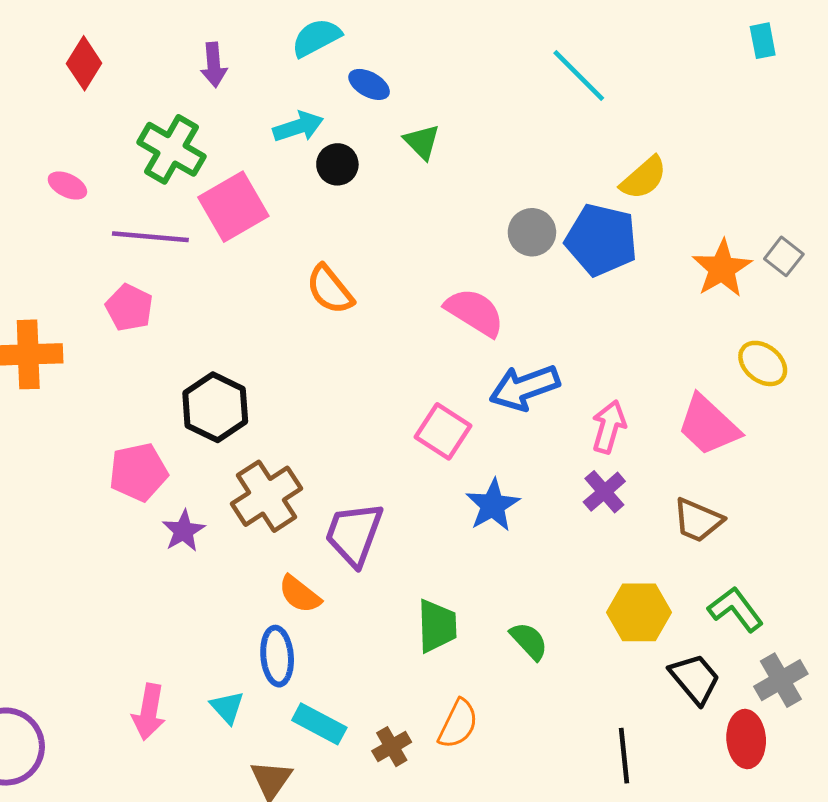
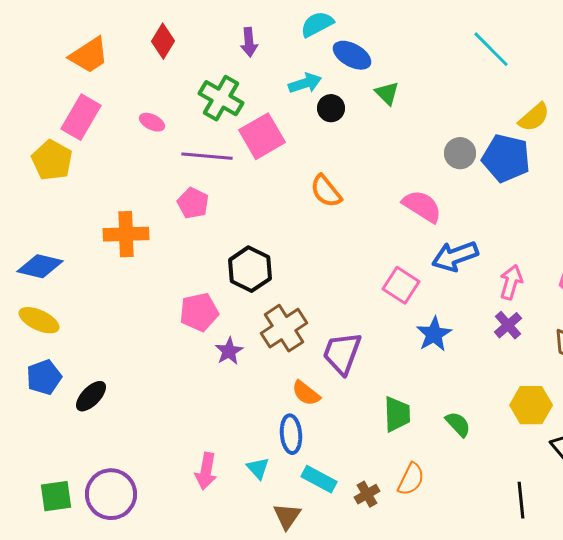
blue ellipse: (369, 84) -> (352, 55), size x1.4

